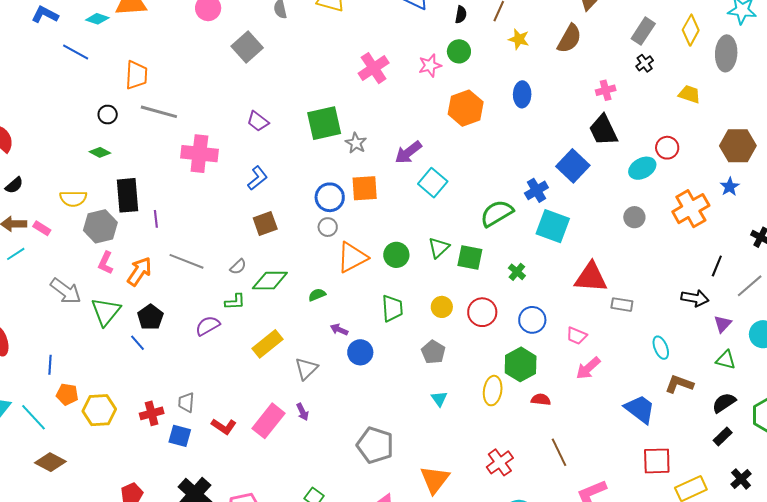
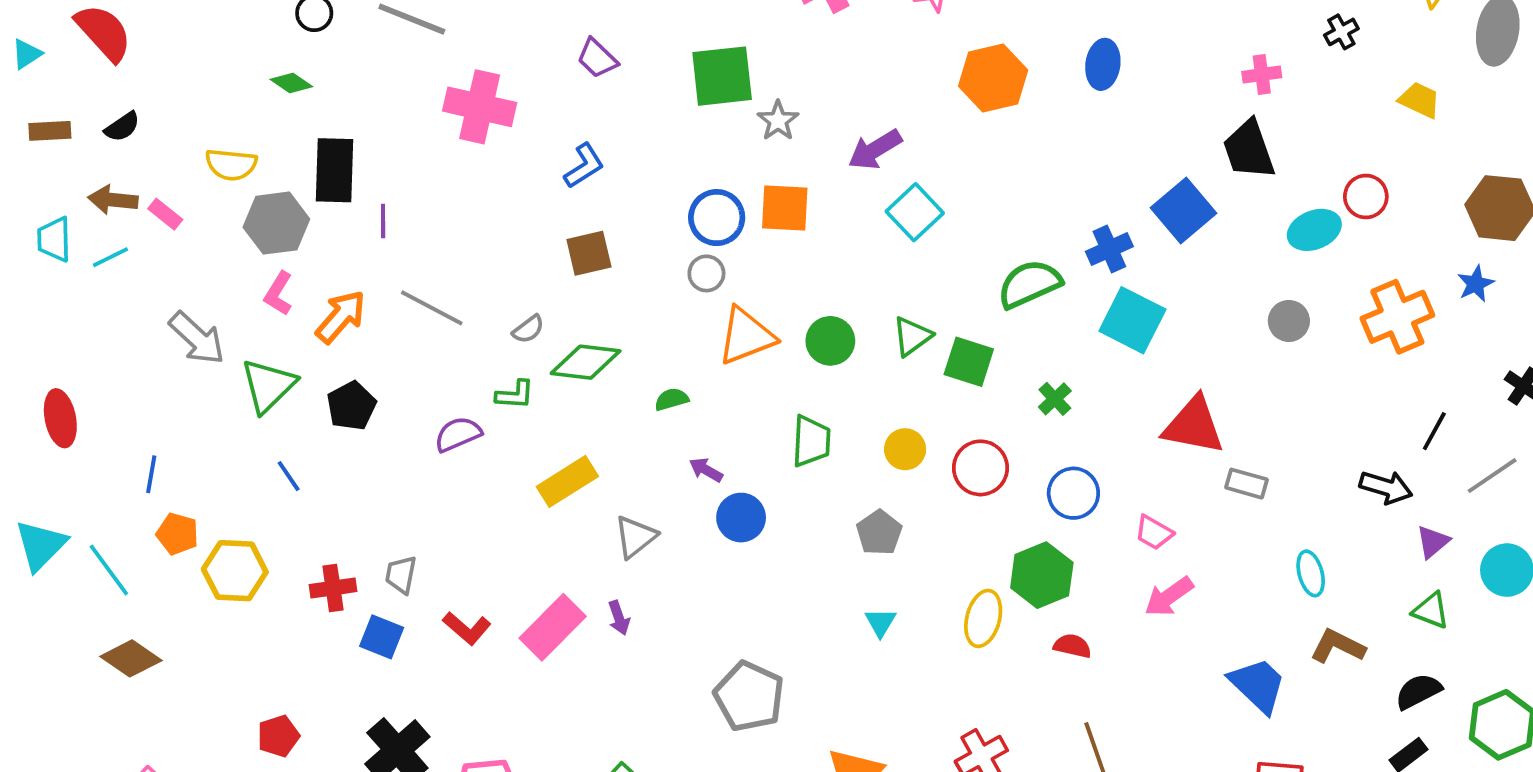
blue line: (137, 343) -> (289, 476), moved

